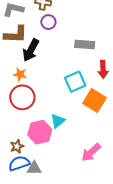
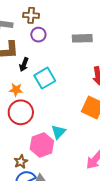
gray rectangle: (85, 45) -> (82, 38), moved
black arrow: (31, 50) -> (24, 65), size x0.6
cyan square: (75, 82) -> (45, 78), moved

